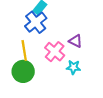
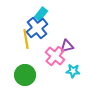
purple triangle: (76, 41) -> (67, 46), moved, turned -40
yellow line: (24, 50) -> (26, 39), moved

